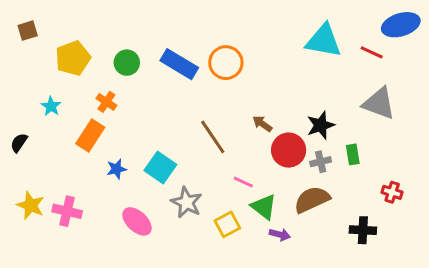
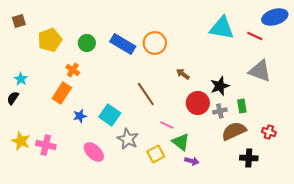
cyan star: (51, 106) -> (21, 79), moved
brown arrow: (262, 124) -> (183, 74), moved
brown semicircle: (312, 200) -> (234, 131), moved

